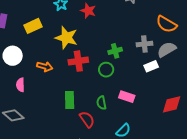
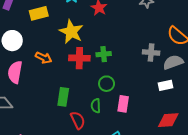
green cross: (115, 51) -> (104, 54), moved
white rectangle: (151, 66) -> (165, 85), moved
green circle: (106, 70) -> (107, 84), moved
pink semicircle: (20, 85) -> (15, 72), size x1.5
pink rectangle: (127, 97) -> (123, 104), turned 70

